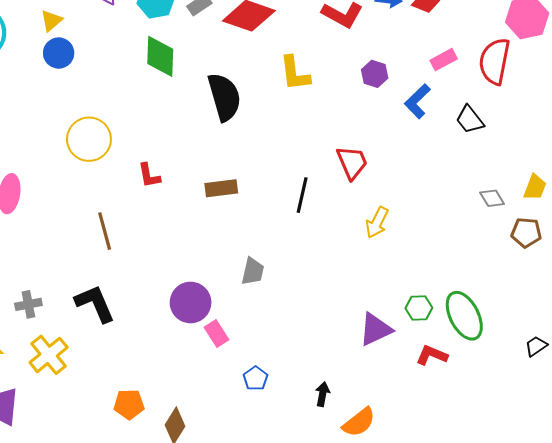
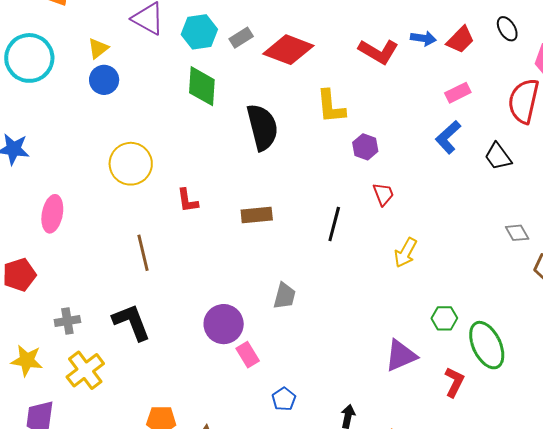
pink rectangle: (444, 60) -> (458, 93), moved
purple hexagon: (375, 74) -> (365, 147), moved
red trapezoid: (352, 162) -> (383, 194), size x0.7
green hexagon: (419, 308) -> (444, 318), moved
red L-shape: (432, 355) -> (454, 382), turned 92

